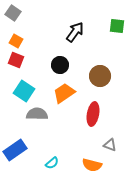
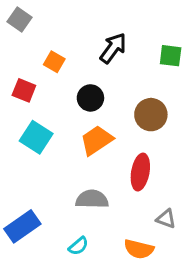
green square: (117, 26) -> (171, 56), moved
orange square: (16, 41) -> (54, 62), moved
gray semicircle: (37, 114) -> (92, 199), moved

